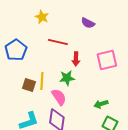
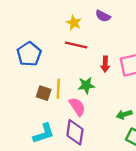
yellow star: (42, 17) -> (74, 23), moved
purple semicircle: (88, 23) -> (103, 16), moved
red arrow: (76, 59) -> (105, 64), moved

